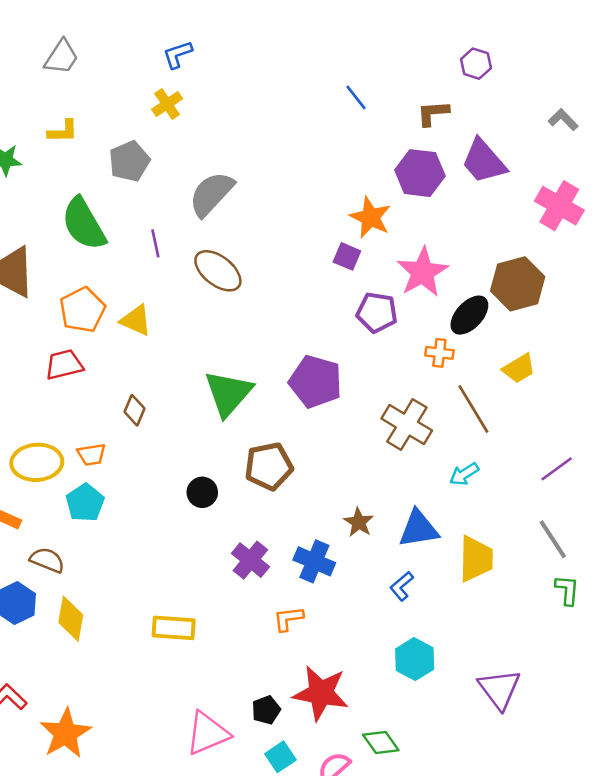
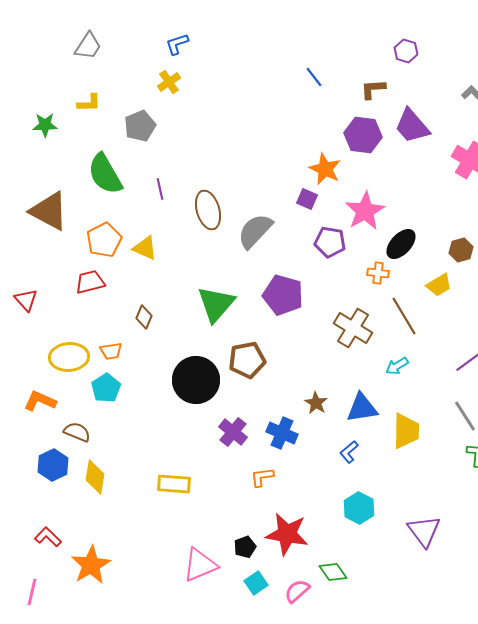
gray semicircle: (211, 194) -> (255, 231), moved
brown ellipse: (218, 271) -> (208, 210), turned 36
brown hexagon: (518, 284) -> (461, 250), moved, size x0.6
black circle: (202, 492) -> (196, 380), size x2.0

